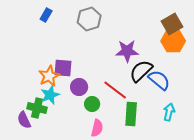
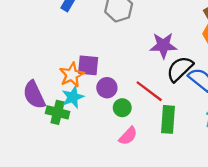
purple semicircle: (24, 120) -> (34, 95), moved, size x1.4
pink semicircle: (97, 128) -> (128, 136), turned 30

